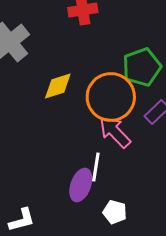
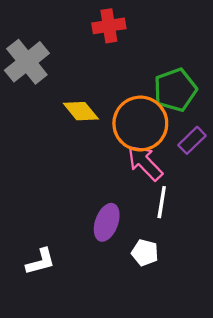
yellow diamond: (58, 86) -> (81, 111), turned 68
white line: (96, 167) -> (162, 202), moved

